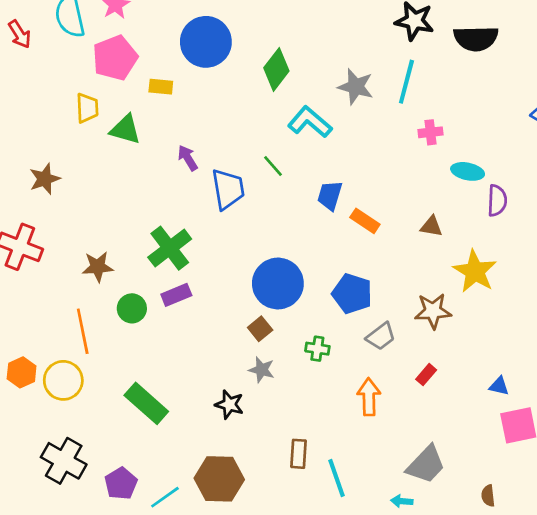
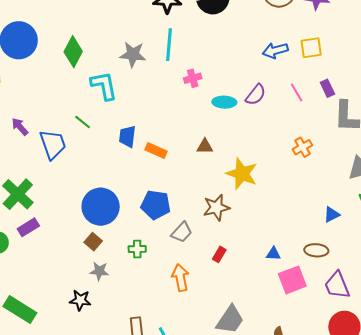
cyan L-shape: (310, 122) -> (104, 86), turned 48
purple semicircle: (497, 201) -> (256, 95), moved, turned 45

